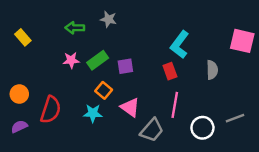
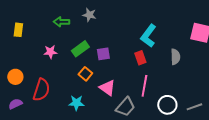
yellow rectangle: (23, 37) -> (18, 30), turned 48
pink star: (71, 60) -> (50, 52), moved
cyan star: (93, 113) -> (76, 103), moved
gray line: (235, 118) -> (194, 107), moved

